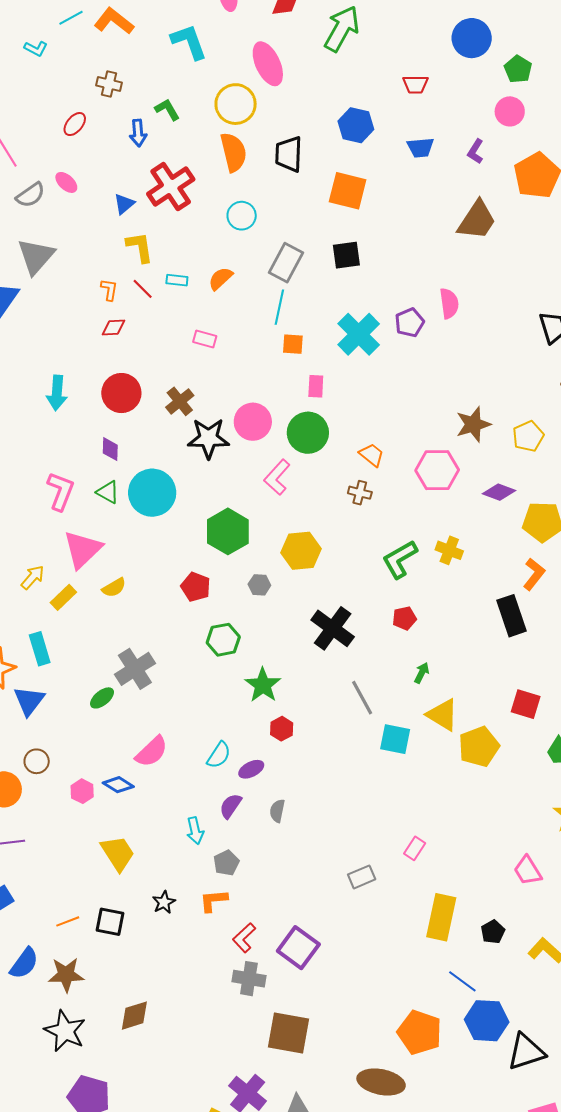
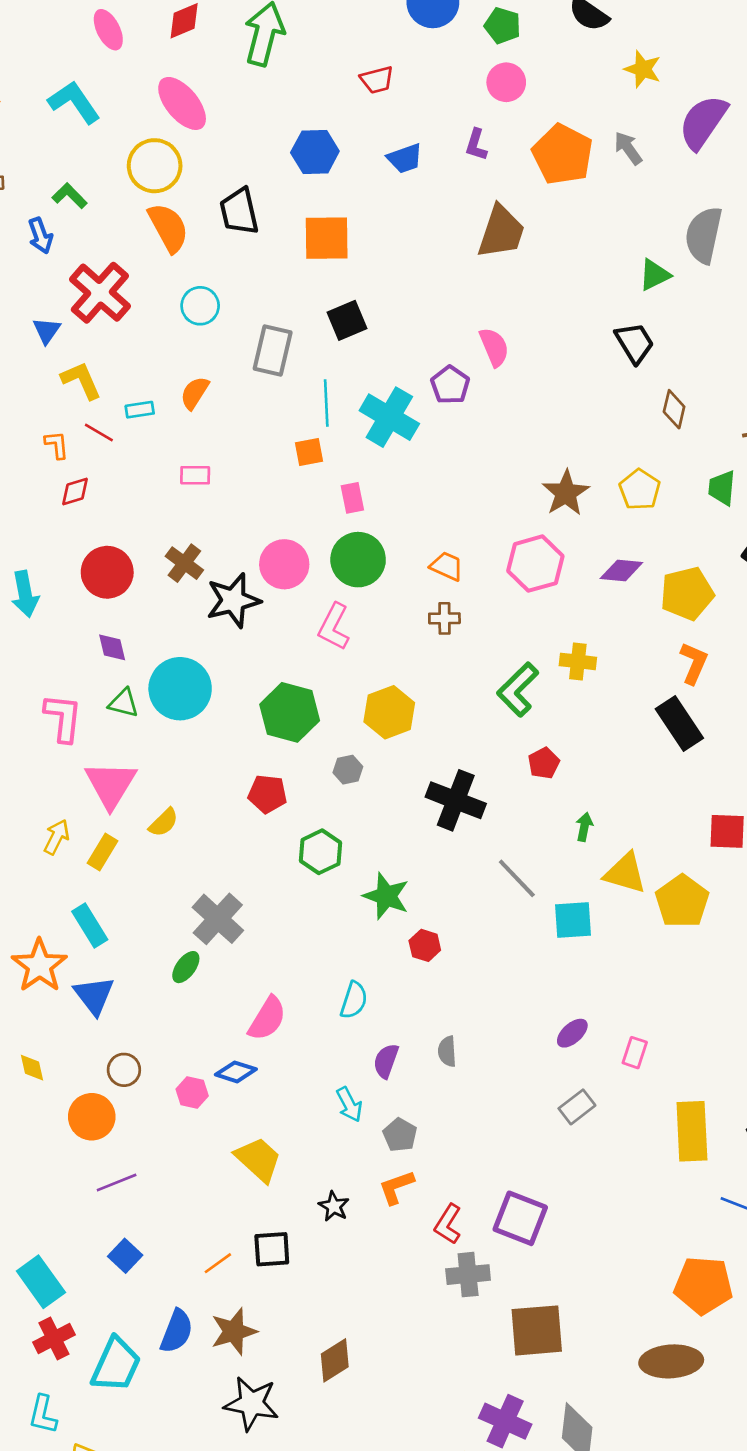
cyan line: (279, 307) -> (326, 403), moved
purple ellipse: (251, 769) -> (572, 1033), moved

